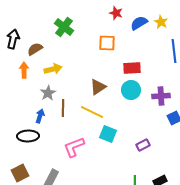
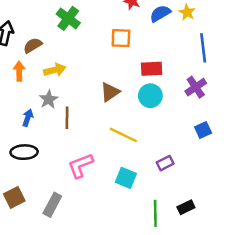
purple cross: (161, 96) -> (196, 87), moved, turned -30
yellow line: (92, 112) -> (123, 135), moved
blue arrow: (40, 116) -> (28, 118), moved
cyan square: (108, 134) -> (126, 178), moved

